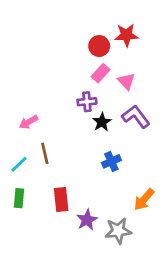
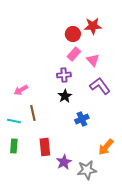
black star: (102, 122) -> (65, 96), moved
cyan line: (19, 164) -> (14, 121), turned 56

